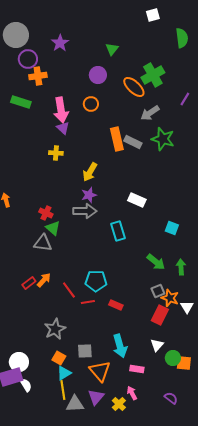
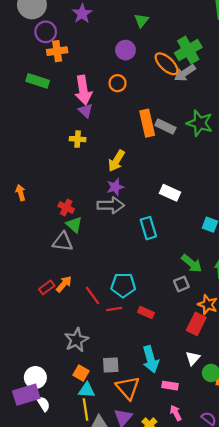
gray arrow: (150, 113) -> (185, 73), moved
gray square: (158, 291) -> (181, 284), moved
cyan triangle: (64, 373) -> (87, 390), turned 35
pink arrow: (132, 393) -> (176, 413), moved

